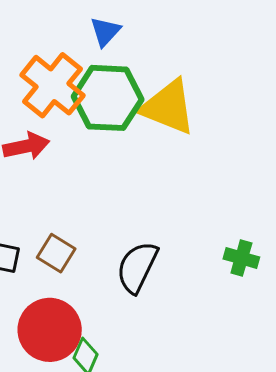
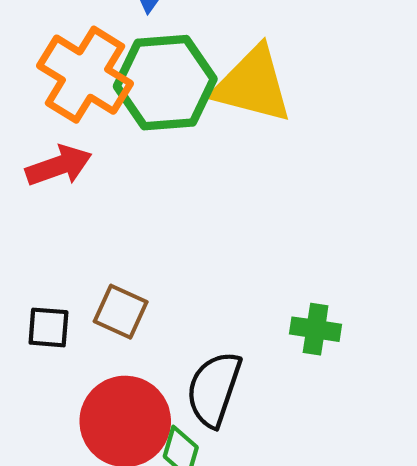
green cross: (241, 258) -> (316, 329), moved
black semicircle: (137, 267) -> (214, 389), moved

